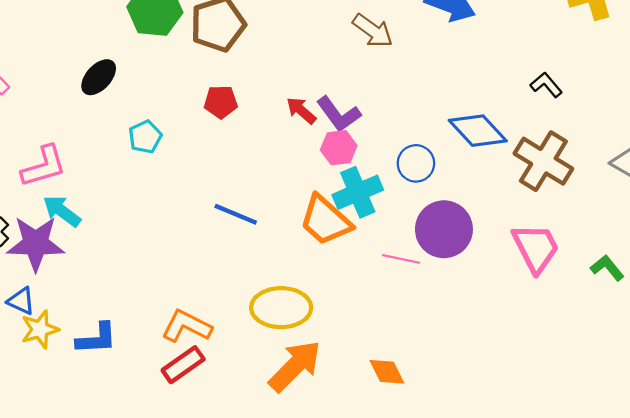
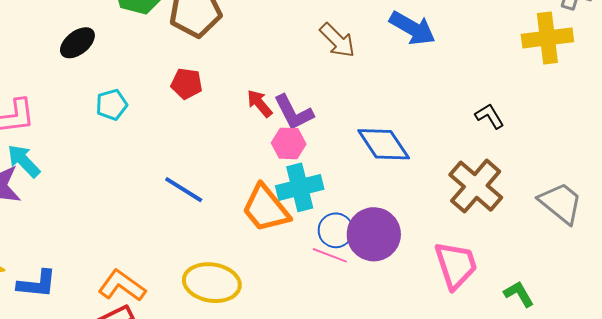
blue diamond: (478, 131) -> (384, 144), moved
blue circle: (416, 163) -> (336, 230), moved

